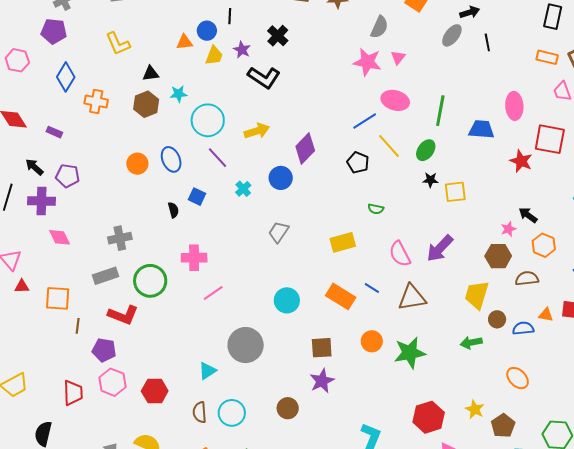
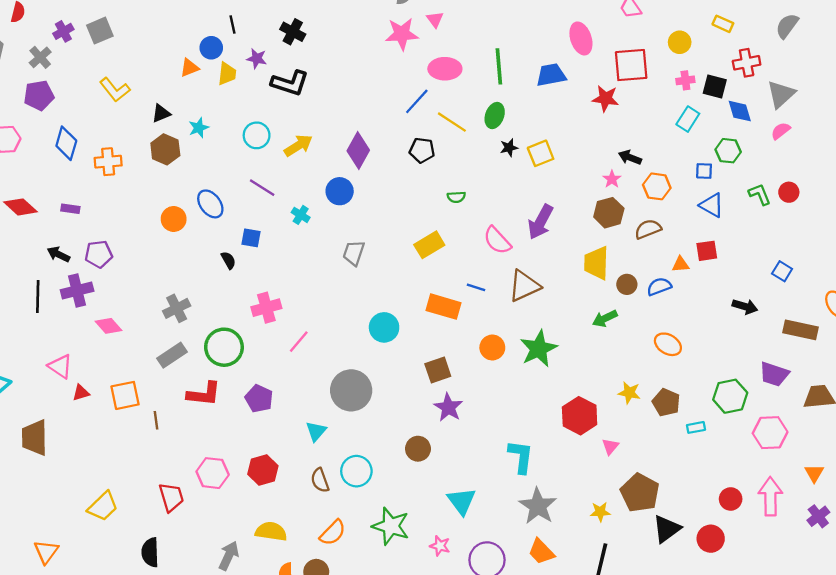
cyan circle: (208, 120) -> (257, 135), moved, size x0.7
purple pentagon: (104, 350) -> (259, 399), moved, turned 30

